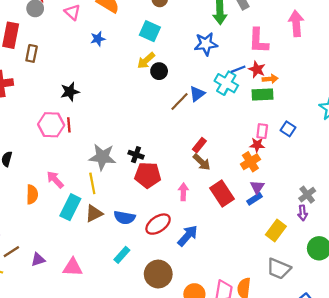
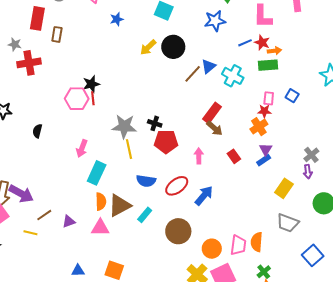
yellow arrow: (146, 61) -> (148, 47), moved
black circle: (159, 71) -> (173, 47), size x1.5
cyan cross: (226, 83) -> (233, 76), moved
black star: (70, 92) -> (91, 84), moved
red rectangle: (199, 145) -> (212, 113), size x1.5
pink arrow: (55, 180) -> (82, 148), turned -114
yellow line: (92, 183) -> (129, 149), moved
orange semicircle: (32, 194) -> (101, 202), moved
red rectangle: (222, 194) -> (234, 156), size x0.6
brown triangle: (94, 214) -> (120, 205), moved, size x1.4

